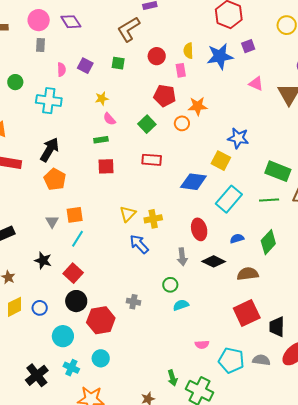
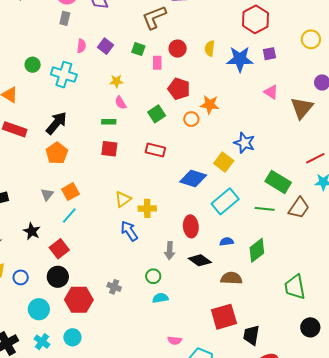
pink rectangle: (181, 70) -> (157, 63), moved
green circle: (15, 82) -> (33, 65), moved
orange square: (75, 215) -> (70, 192), turned -30

